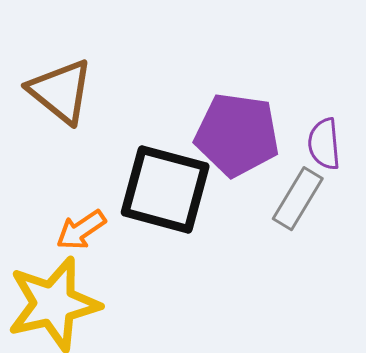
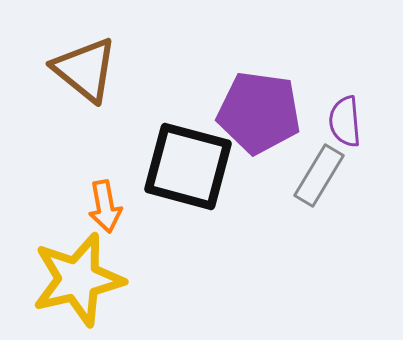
orange arrow: (81, 230) -> (105, 206), turned -66

